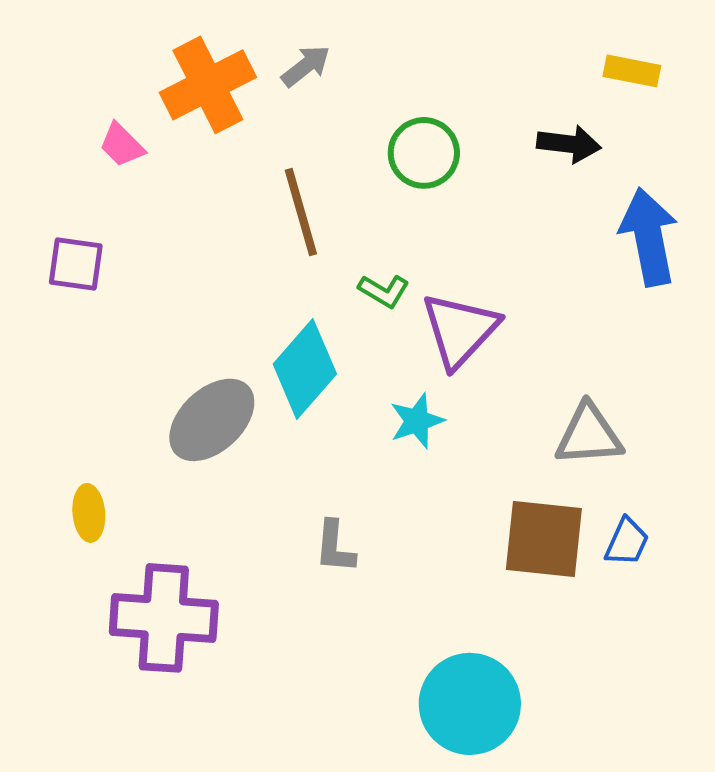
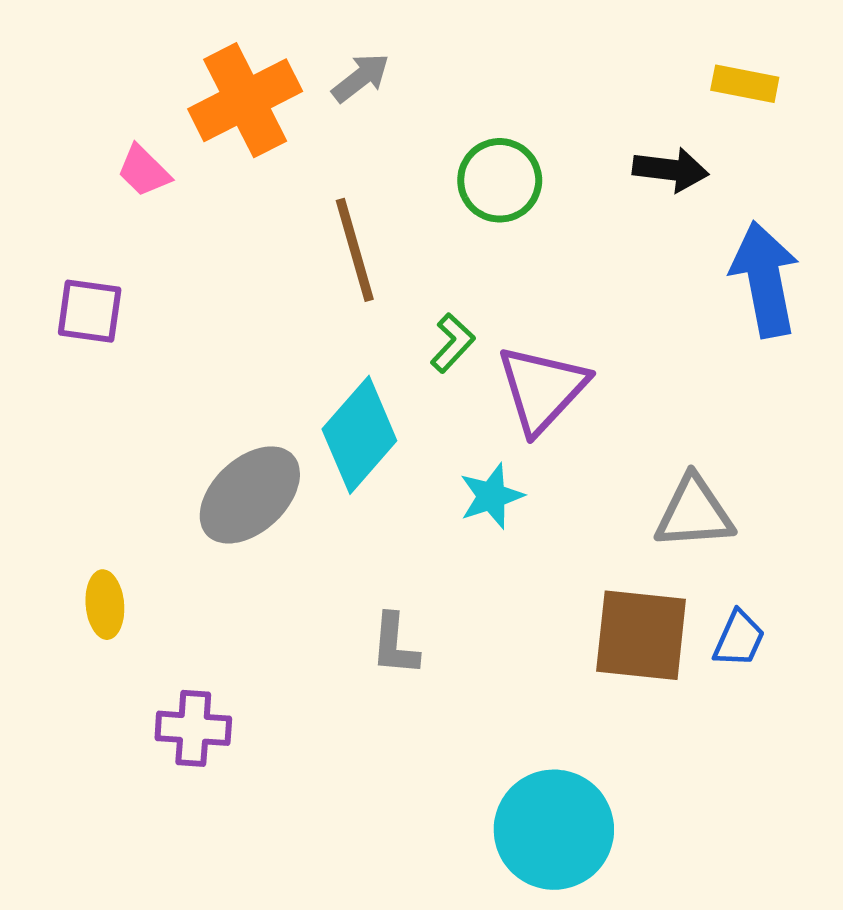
green L-shape: (384, 291) -> (453, 343), turned -78
purple cross: (164, 618) -> (193, 728), size x0.6

